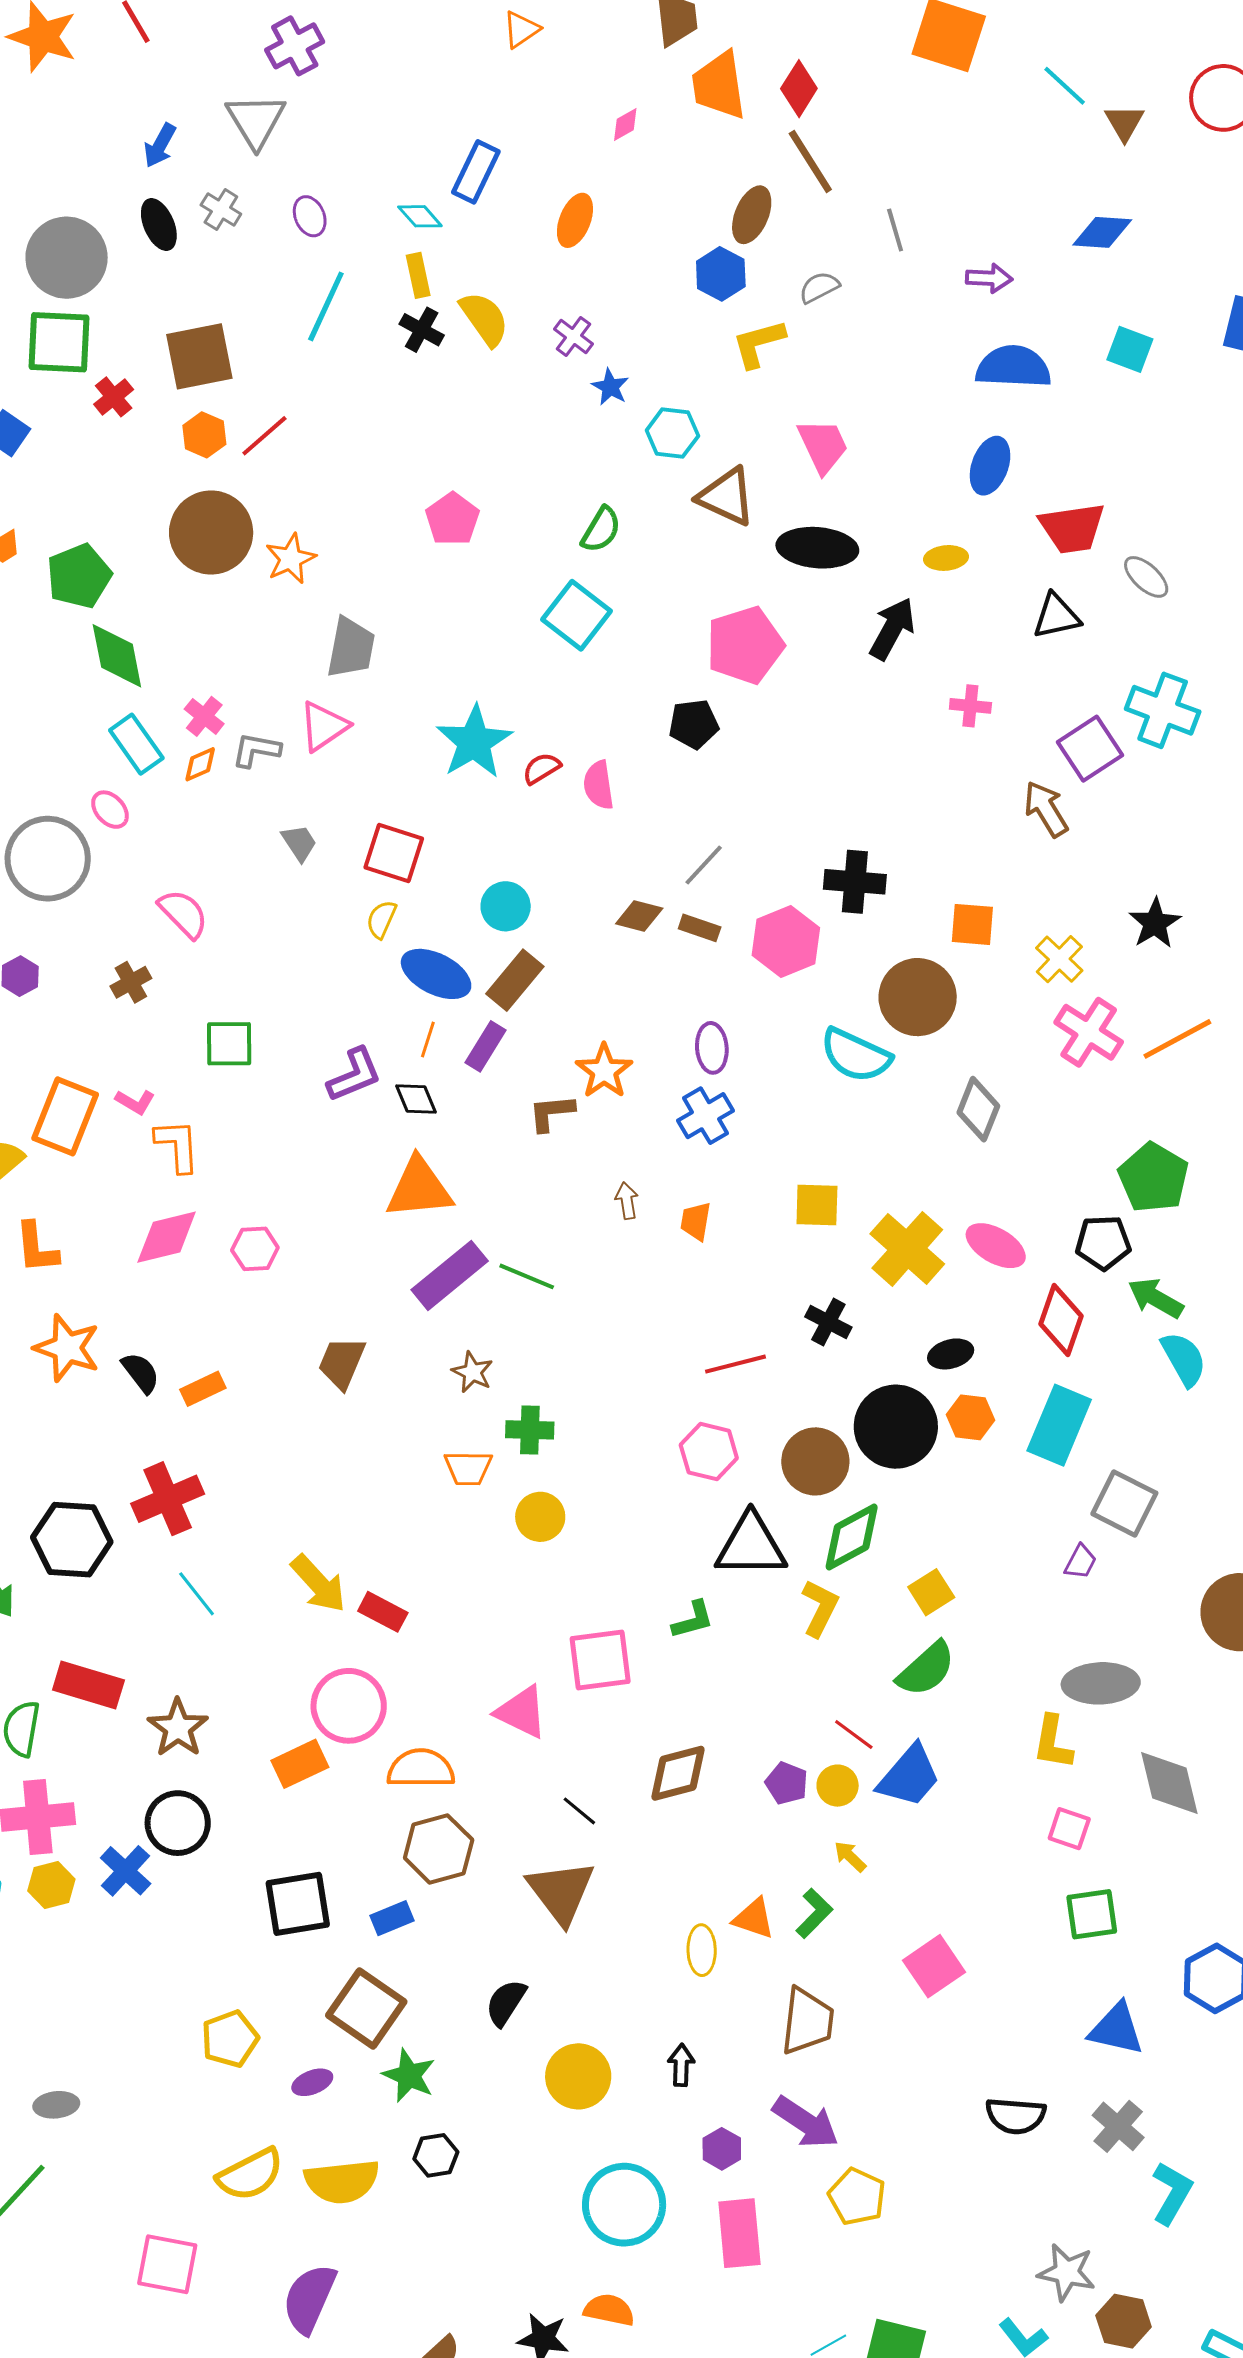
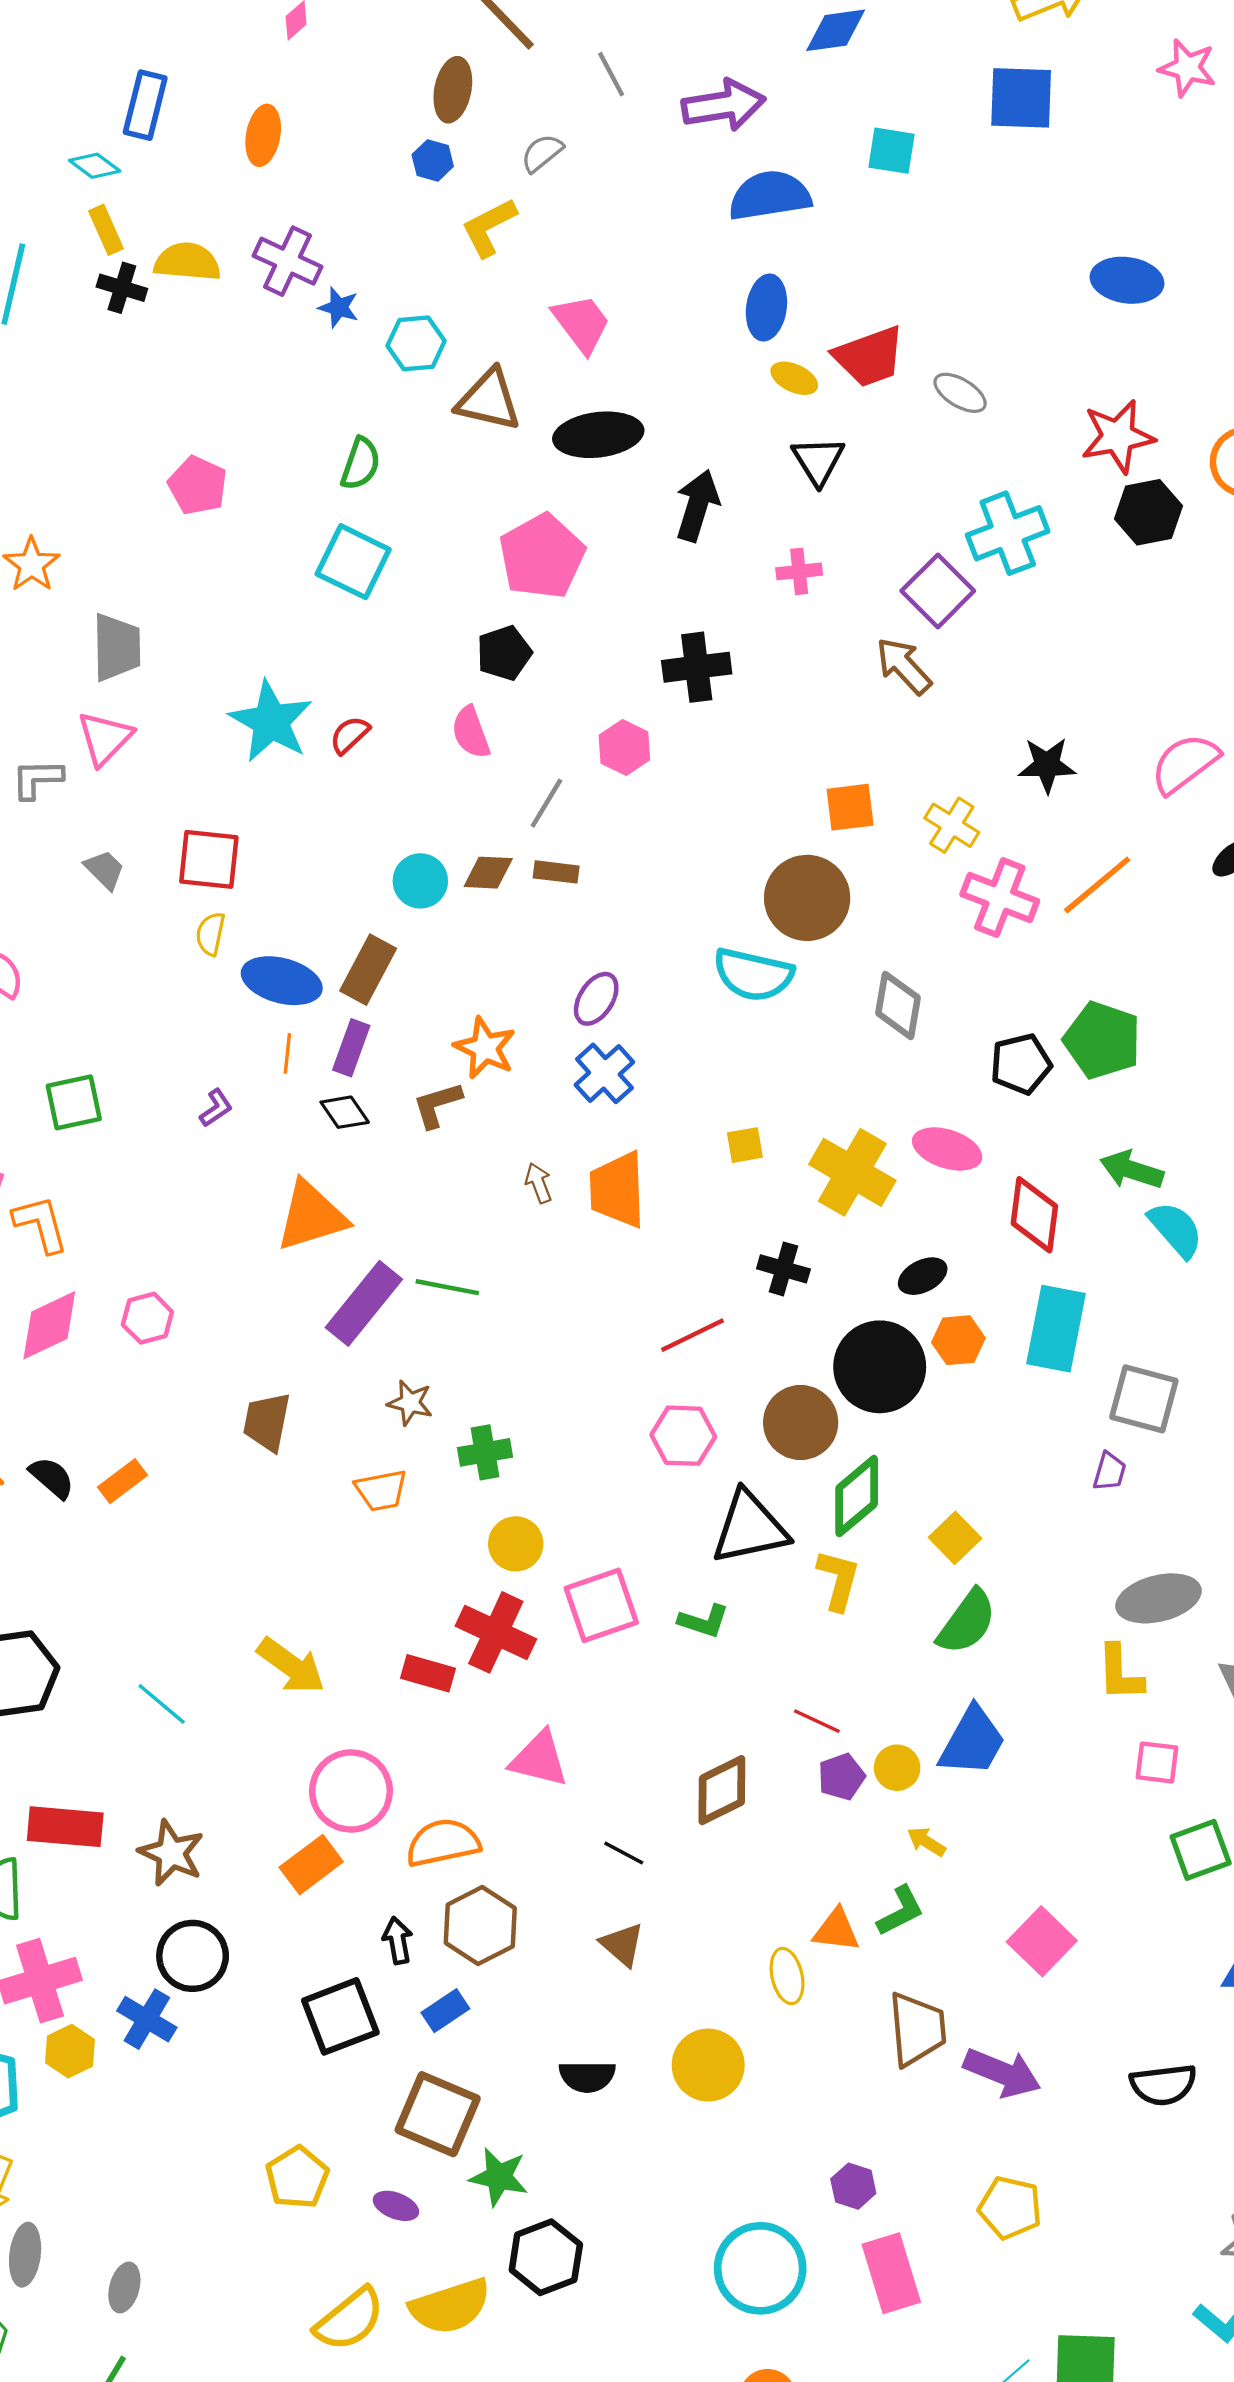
blue hexagon: (721, 274) -> (433, 161), size x0.7
purple arrow: (989, 278) -> (724, 105), size x1.6
yellow semicircle: (484, 319) -> (187, 262), turned -38
purple cross: (573, 336) -> (288, 261), size x1.5
yellow ellipse: (946, 558) -> (794, 378), moved, turned 42
black triangle: (1056, 616) -> (818, 461), moved, turned -38
cyan cross: (1163, 710) -> (1008, 533), turned -30
pink semicircle: (599, 785) -> (471, 732), moved
black cross: (855, 882) -> (697, 667), moved
cyan circle: (506, 906) -> (420, 881), moved
black star: (1155, 923) -> (1047, 765), turned -30
pink hexagon: (786, 941) -> (624, 748), moved, size x0.7
purple ellipse: (712, 1048) -> (596, 999), turned 48
purple L-shape: (354, 1075) -> (216, 1108), size x0.6
black diamond: (416, 1099) -> (345, 1112), moved
yellow square: (817, 1205) -> (745, 1145), size x0.7
orange trapezoid: (696, 1221) -> (617, 1190), size x1.8
black pentagon: (1103, 1243) -> (1021, 1064), moved
orange trapezoid: (468, 1468) -> (381, 1490), moved
red cross: (168, 1499) -> (496, 1632), moved, turned -30
red rectangle: (383, 1612) -> (428, 1673), moved
green L-shape: (693, 1620) -> (704, 1621), turned 45
pink square: (600, 1660) -> (601, 1605), moved
red line: (854, 1735) -> (817, 1721), moved
purple pentagon: (787, 1783) -> (841, 1777), turned -30
brown triangle: (561, 1892) -> (622, 1945), size x0.6
green L-shape: (814, 1913) -> (900, 1911), turned 30
black semicircle: (506, 2003) -> (587, 2076), turned -111
black arrow: (681, 2065) -> (398, 1940), moved
yellow circle: (578, 2076) -> (708, 2065), moved
purple ellipse: (312, 2082) -> (396, 2206), turned 54
gray ellipse: (56, 2105) -> (124, 2287), turned -57
purple arrow: (806, 2122) -> (1002, 2073), moved
black hexagon: (436, 2155) -> (546, 2257), size x1.5

